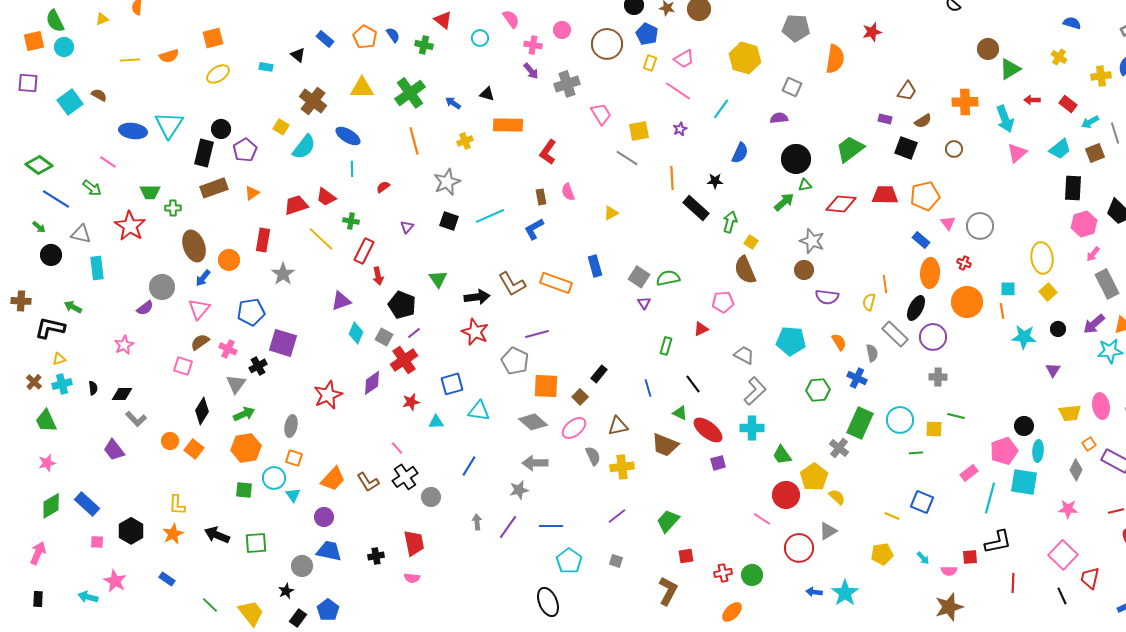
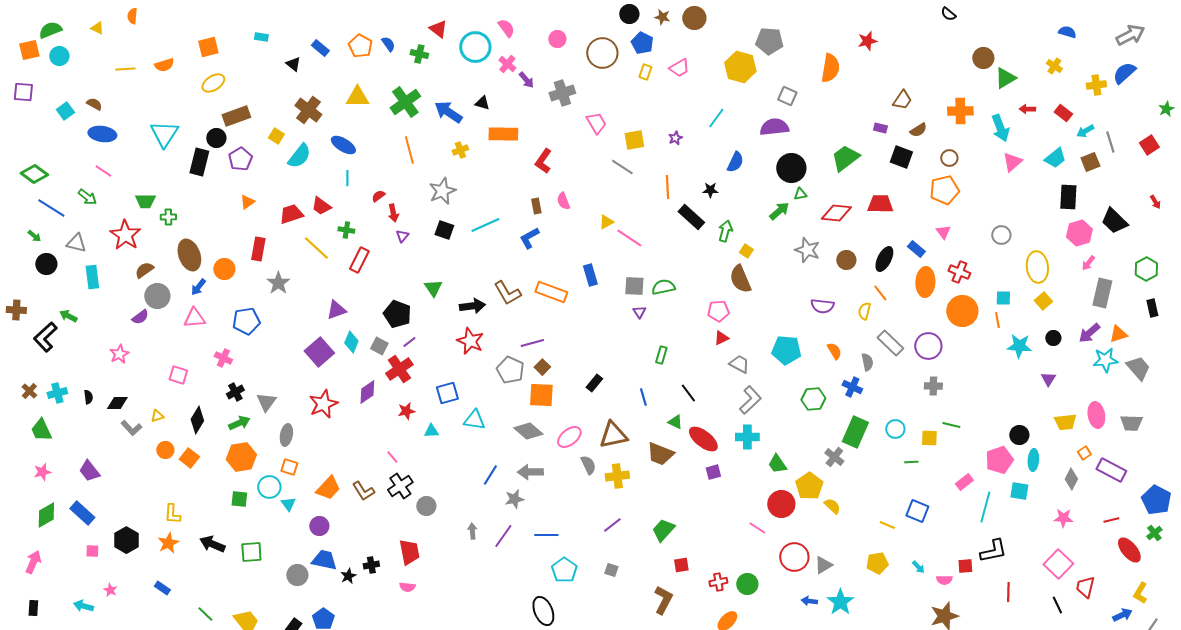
yellow triangle: (102, 19) -> (97, 28), turned 48
green semicircle: (55, 21) -> (50, 30), turned 95
gray pentagon: (796, 28) -> (769, 41), moved
cyan circle: (480, 38) -> (475, 47), size x1.8
pink cross: (533, 45) -> (507, 64), moved, turned 30
cyan rectangle: (266, 67) -> (261, 37), moved
pink line: (678, 91) -> (629, 238), moved
cyan square: (70, 102) -> (65, 111), size x0.7
blue arrow: (453, 103) -> (448, 112), size x1.8
purple semicircle: (779, 118) -> (774, 127), size x1.6
blue ellipse: (133, 131) -> (102, 134), moved
brown rectangle: (214, 188) -> (236, 116), moved
orange pentagon: (925, 196) -> (944, 190), moved
gray circle: (980, 226) -> (1001, 235), moved, size x0.7
red cross: (964, 263) -> (959, 272), size x1.5
brown circle: (804, 270) -> (846, 260), moved
red arrow: (378, 276) -> (393, 213), moved
gray square: (639, 277) -> (634, 286), turned -30
orange line: (885, 284) -> (880, 293), turned -30
gray rectangle: (1107, 284) -> (1102, 293), turned 40
black ellipse: (916, 308) -> (884, 259), moved
pink triangle: (199, 309) -> (194, 318), turned 45
black L-shape: (50, 328) -> (45, 337), turned -56
red triangle: (701, 329) -> (721, 338), moved
brown semicircle: (200, 342) -> (144, 270), moved
purple square: (283, 343) -> (319, 352), moved, turned 32
yellow triangle: (59, 359) -> (157, 416), moved
black cross: (258, 366) -> (235, 392), moved
gray triangle: (236, 384) -> (266, 402), moved
brown square: (580, 397) -> (542, 367), moved
cyan circle: (900, 420) -> (895, 429), size x0.7
brown triangle: (618, 426) -> (613, 435), size x1.4
purple trapezoid: (114, 450) -> (89, 471), moved
blue line: (469, 466) -> (490, 475), moved
cyan square: (1024, 482) -> (1019, 491), size x0.7
gray triangle: (828, 531) -> (823, 565), moved
pink star: (115, 581) -> (110, 590), size x0.6
black star: (286, 591) -> (348, 576), moved

